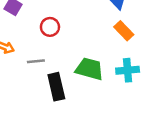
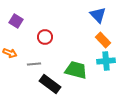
cyan cross: (128, 70) -> (106, 61), moved
black rectangle: (56, 87) -> (50, 84), turned -40

